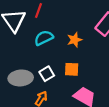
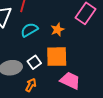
orange square: (72, 69) -> (57, 57), size x1.6

